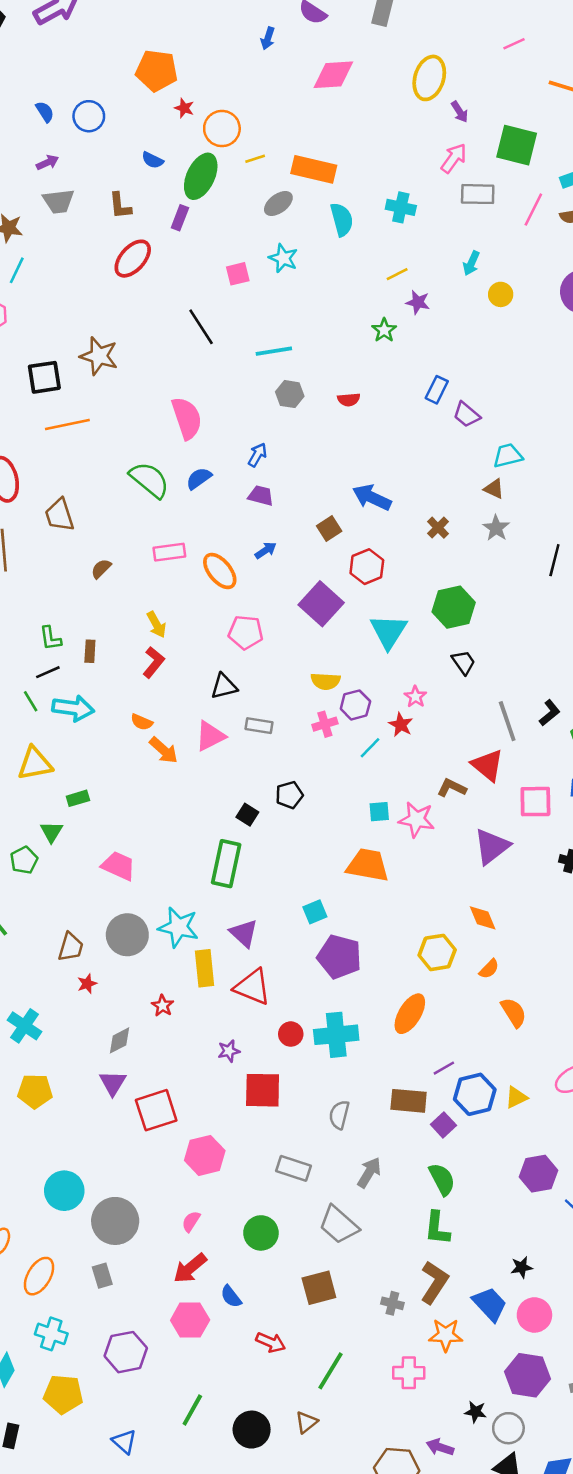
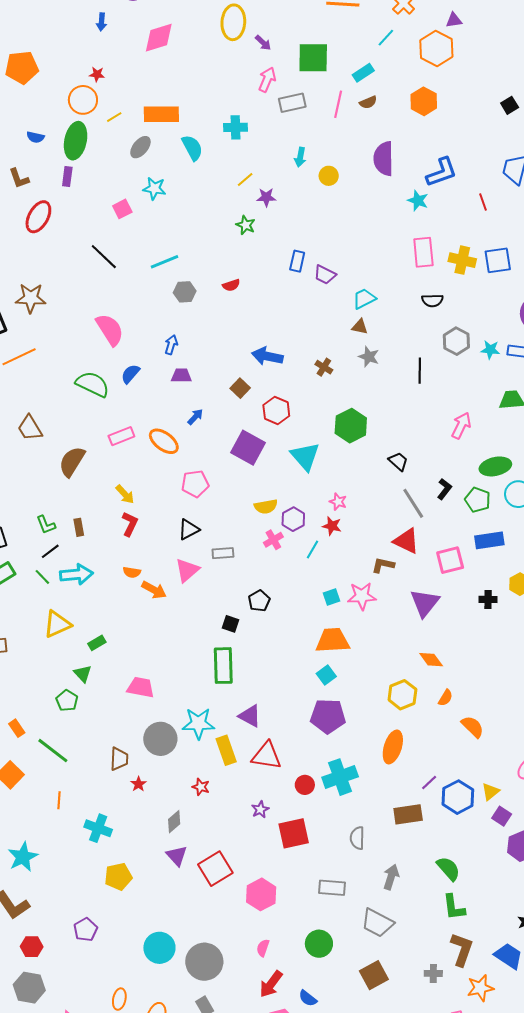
red star: (184, 108) -> (97, 74), moved
brown semicircle: (101, 569) -> (72, 462), size x1.8
black trapezoid: (463, 662) -> (398, 461), moved
cyan square: (315, 912) -> (326, 675), moved
purple square: (443, 1125) -> (502, 816), moved

